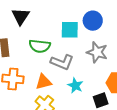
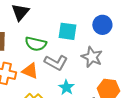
blue circle: (93, 21) -> (102, 25), moved
orange triangle: (44, 82) -> (30, 71), moved, turned 30

